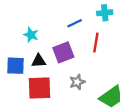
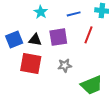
cyan star: (31, 35) -> (41, 12), moved
blue square: (15, 66) -> (14, 40), turned -36

